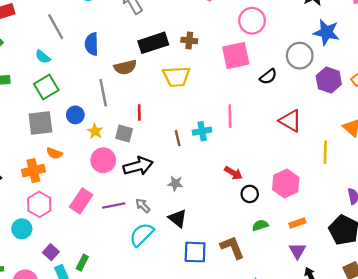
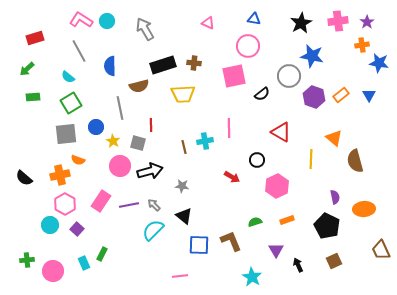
black circle: (250, 194) -> (257, 160), moved
purple triangle: (297, 251) -> (276, 250), moved
purple square: (51, 252) -> (77, 229), moved

